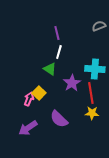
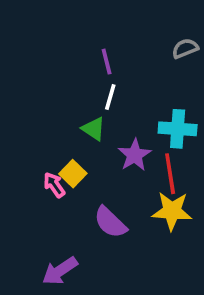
pink arrow: (29, 99) -> (54, 185), turned -56
yellow star: (92, 113) -> (172, 211), size x1.5
purple arrow: (28, 128) -> (60, 271), moved

